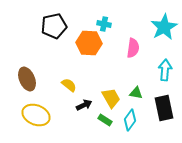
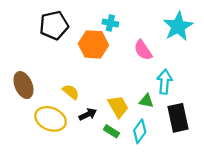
pink semicircle: (133, 48) -> (143, 50), turned 138
cyan arrow: (165, 70) -> (164, 82), moved
yellow ellipse: (36, 115) -> (51, 119), moved

